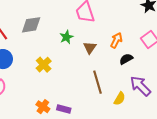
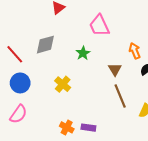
orange arrow: (116, 40) -> (135, 51), turned -42
brown triangle: (90, 48) -> (115, 69), moved

